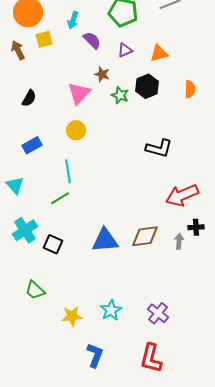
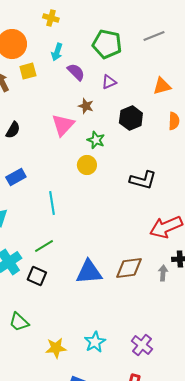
orange triangle: (159, 53) -> (162, 86), moved
green star: (120, 95) -> (96, 140), moved
yellow circle: (76, 130) -> (87, 165), moved
green line: (60, 198) -> (44, 246), moved

